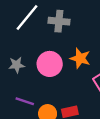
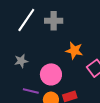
pink circle: (50, 64) -> (51, 74), moved

